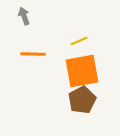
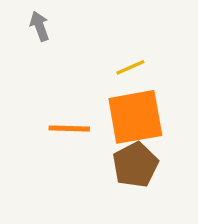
orange line: (33, 54) -> (69, 129), moved

